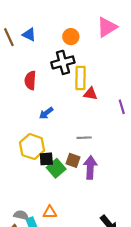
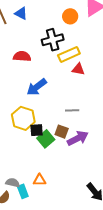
orange circle: (71, 37) -> (70, 16), moved
yellow rectangle: (80, 78) -> (69, 54), turned 65
red semicircle: (30, 80) -> (22, 56), turned 90
blue arrow: (46, 113) -> (37, 87), size x1.5
purple arrow: (90, 167) -> (78, 138), turned 60

